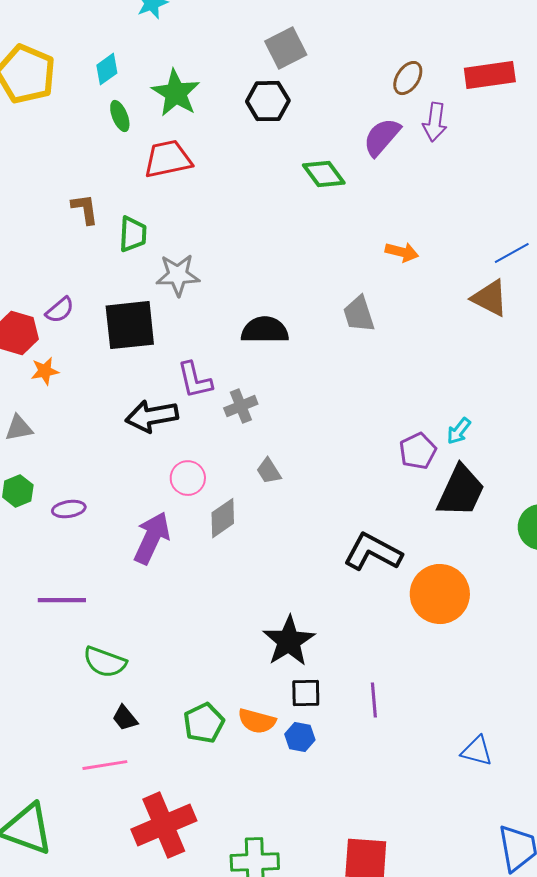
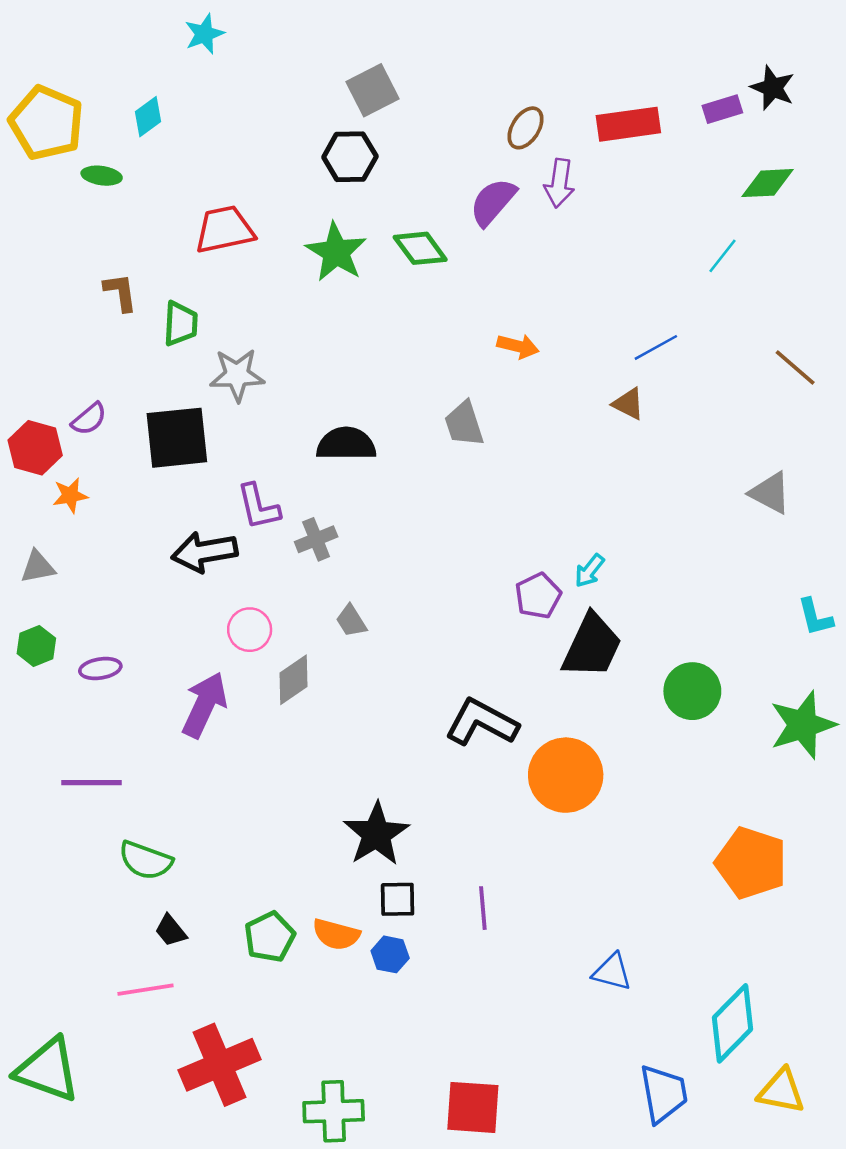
green star: (176, 93) -> (336, 252), moved
green ellipse: (120, 116) -> (102, 176), moved, turned -60
brown triangle: (490, 298) -> (628, 404), size x0.7

